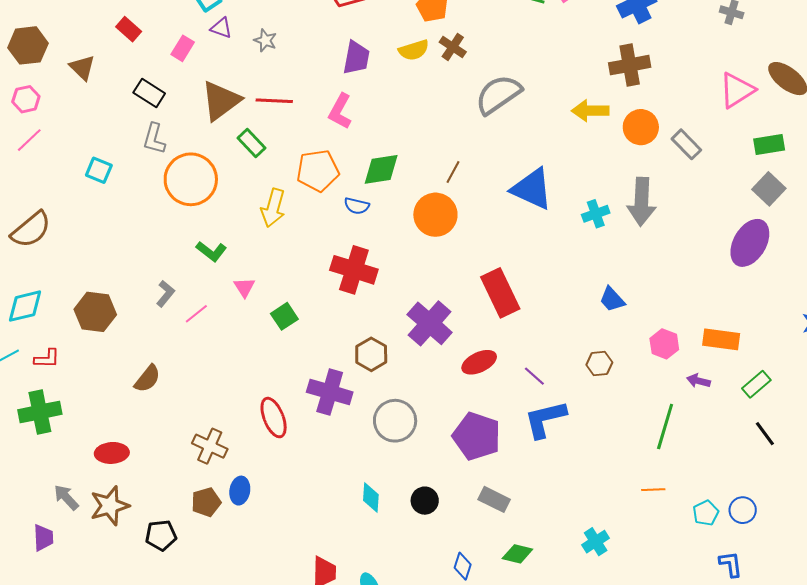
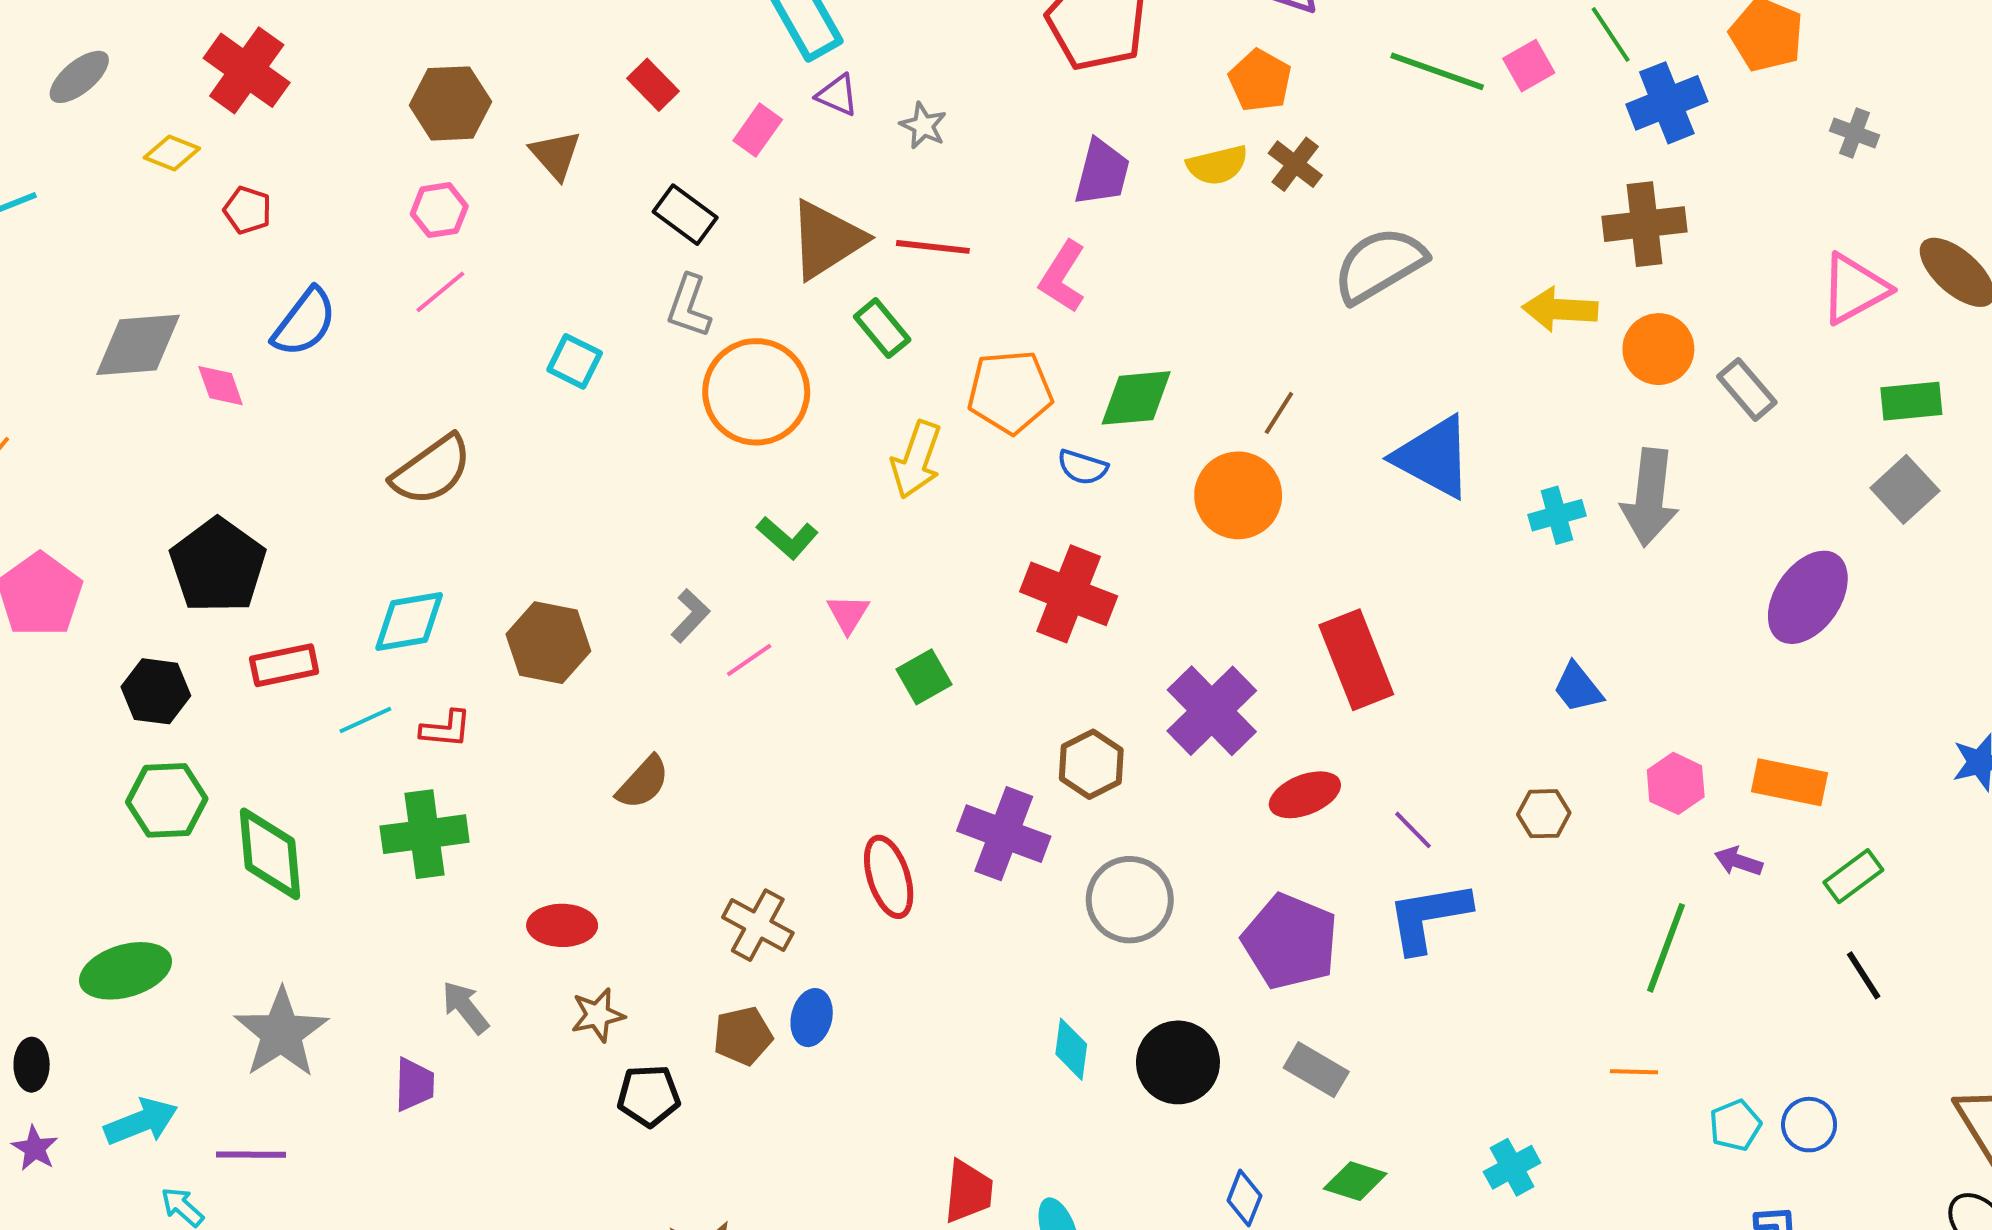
purple ellipse: (750, 243) -> (1808, 597), moved
black circle: (425, 501) -> (1178, 1062), size x1.5
brown star: (110, 506) -> (598, 1015), moved, size x0.7

